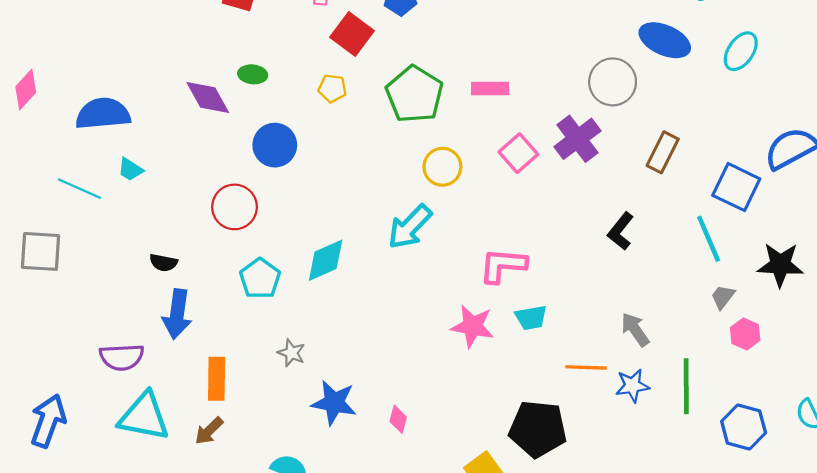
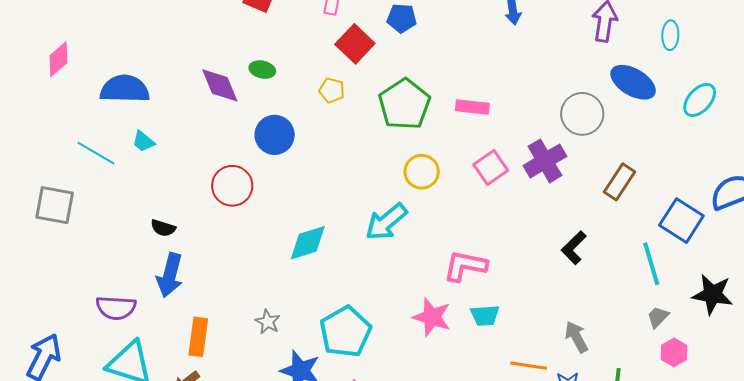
cyan pentagon: (260, 278) -> (345, 332), moved, size x1.4

